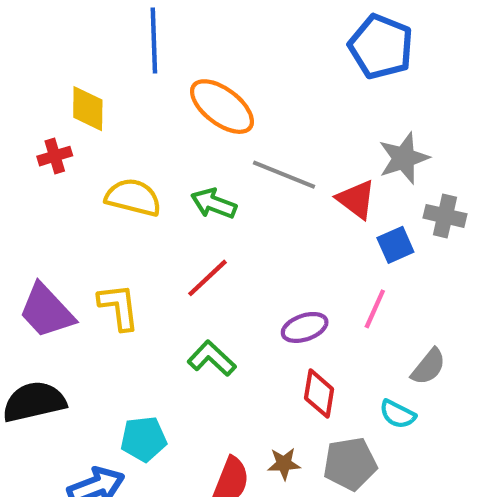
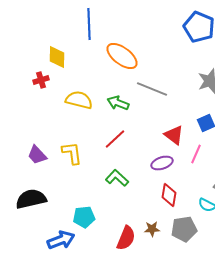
red triangle: (356, 199) -> (174, 135), moved
purple trapezoid: (46, 311) -> (37, 155), size x0.7

